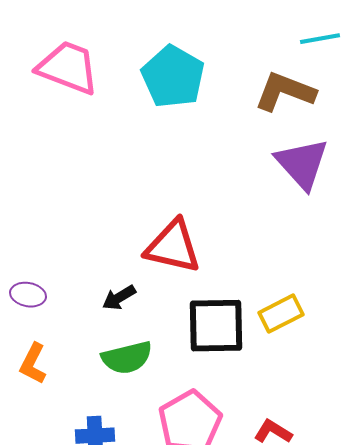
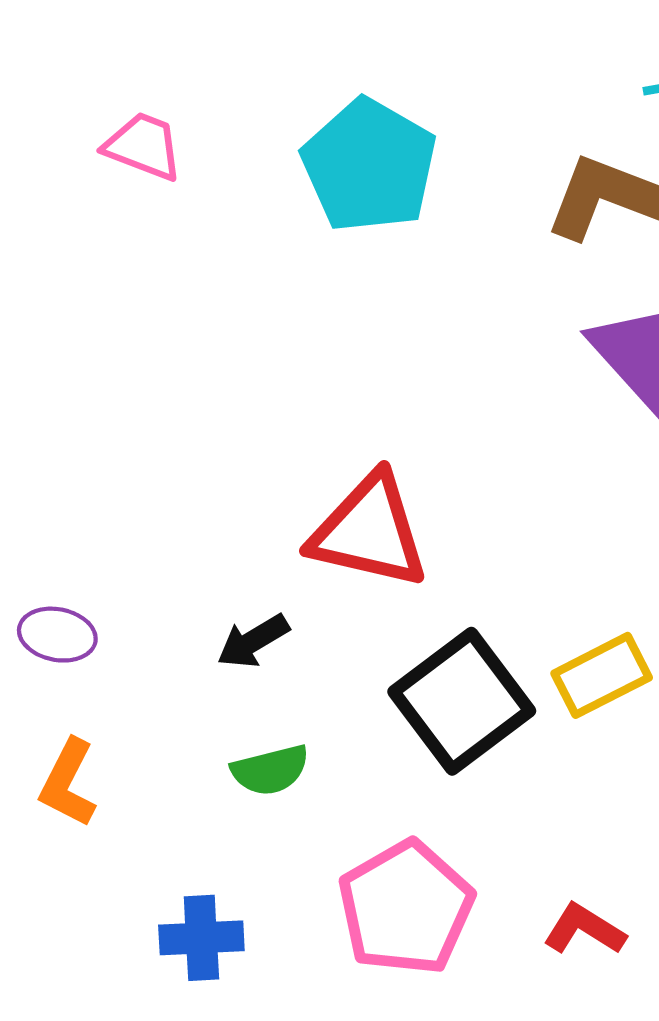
pink trapezoid: (68, 68) -> (143, 146), size x0.6
black square: (216, 326) -> (462, 701), turned -36
green semicircle: (127, 358) -> (270, 770), size x0.7

